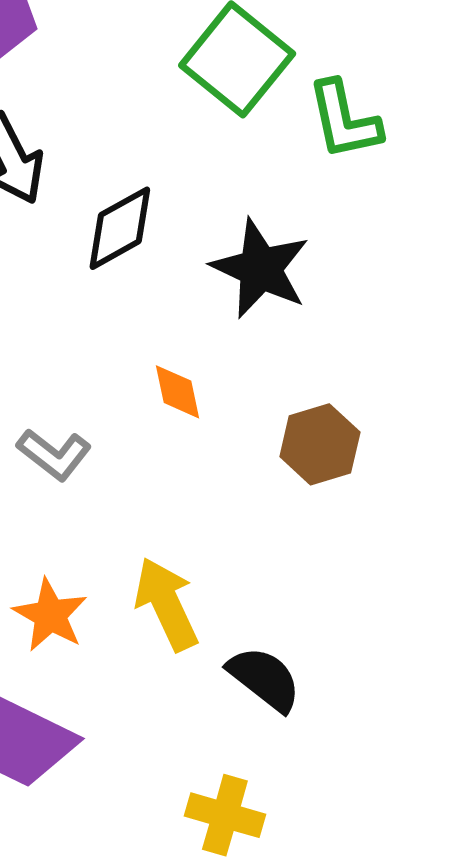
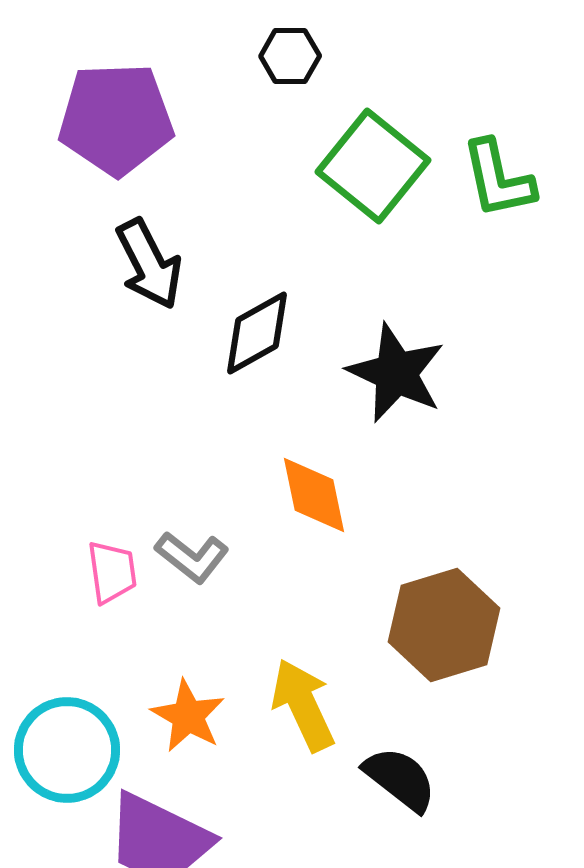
green L-shape: (344, 120) -> (498, 179), moved
orange diamond: (177, 392) -> (314, 495), size x1.4
brown hexagon: (320, 444) -> (444, 625), moved, size x1.4

